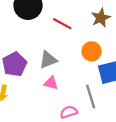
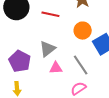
gray line: (91, 97) -> (81, 65), moved

